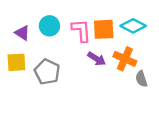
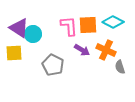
cyan circle: (49, 26) -> (33, 34), moved
purple triangle: (22, 33) -> (19, 28), size x1.5
gray pentagon: (47, 72) -> (53, 65), moved

